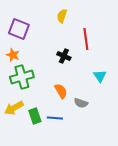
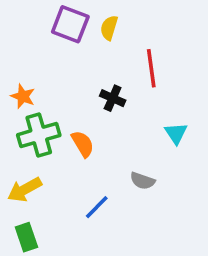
purple square: (19, 29) -> (70, 24), moved
orange semicircle: (61, 91) -> (83, 144), moved
green rectangle: (35, 116) -> (26, 237), moved
blue line: (55, 118) -> (97, 207), turned -49

